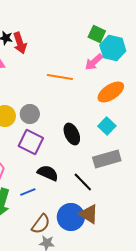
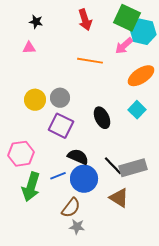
green square: (97, 34) -> (127, 18), size x1.5
red arrow: (20, 43) -> (85, 20), moved
gray rectangle: (107, 159) -> (133, 168), moved
blue circle: (71, 217) -> (84, 179), moved

